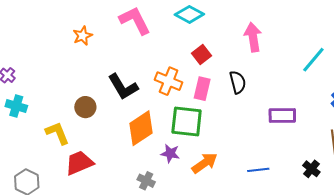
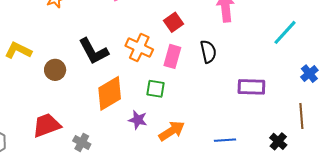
green square: (187, 122) -> (156, 89), size x0.6
yellow L-shape: (57, 133) -> (18, 50), moved, turned -44
gray cross: (146, 181) -> (82, 142), moved

